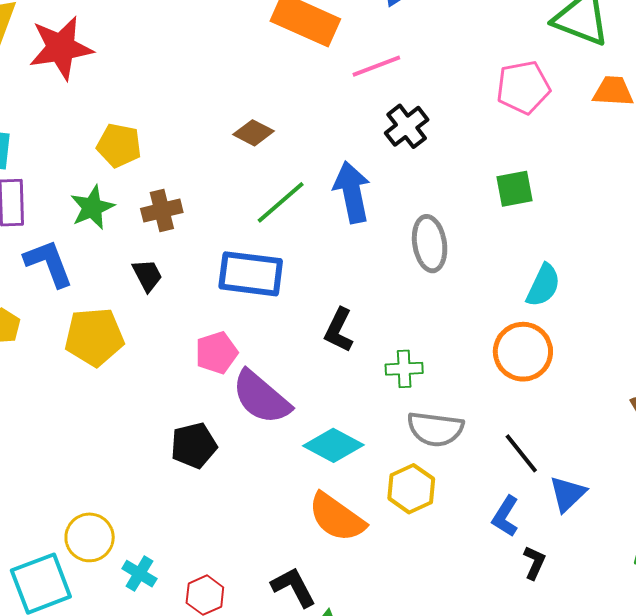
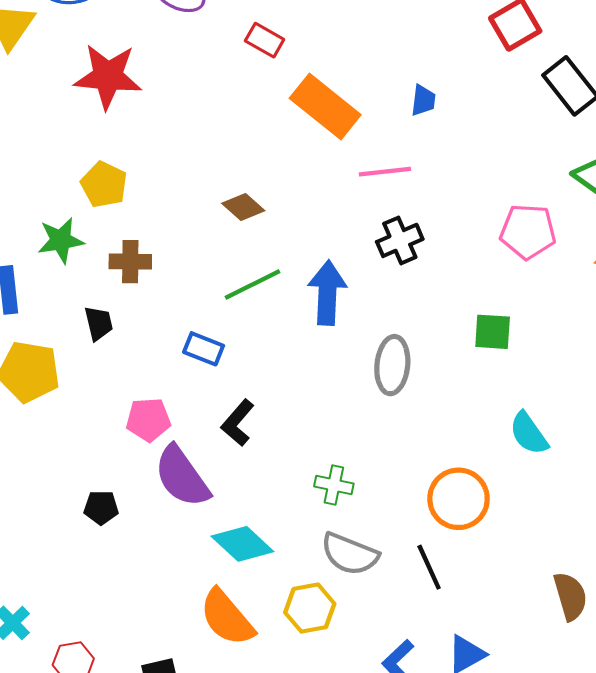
red star: (61, 48) -> (108, 76), moved
blue rectangle: (251, 274) -> (204, 349), size x0.6
cyan semicircle: (543, 285) -> (529, 433), moved, turned 105
black L-shape: (339, 330) -> (238, 423), moved
black pentagon: (194, 445) -> (101, 507), size x0.7
black line: (521, 453) -> (429, 567), moved

